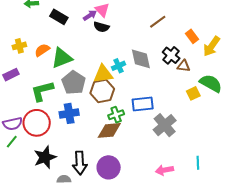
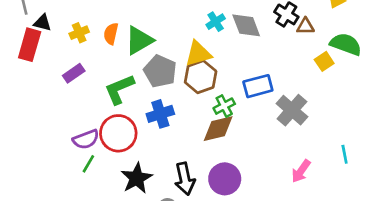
orange semicircle: (42, 50) -> (111, 34), turned -35
cyan cross: (119, 66) -> (216, 22), moved
pink arrow: (164, 170) -> (301, 171), turned -36

